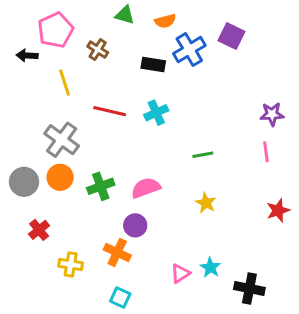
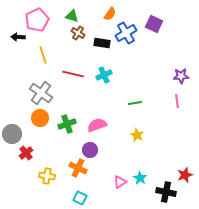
green triangle: (125, 15) -> (72, 16), moved
orange semicircle: (165, 21) -> (110, 14), turned -40
brown cross: (98, 50) -> (78, 33), moved
gray circle: (24, 182) -> (12, 134), moved
red star: (278, 210) -> (185, 175), moved

